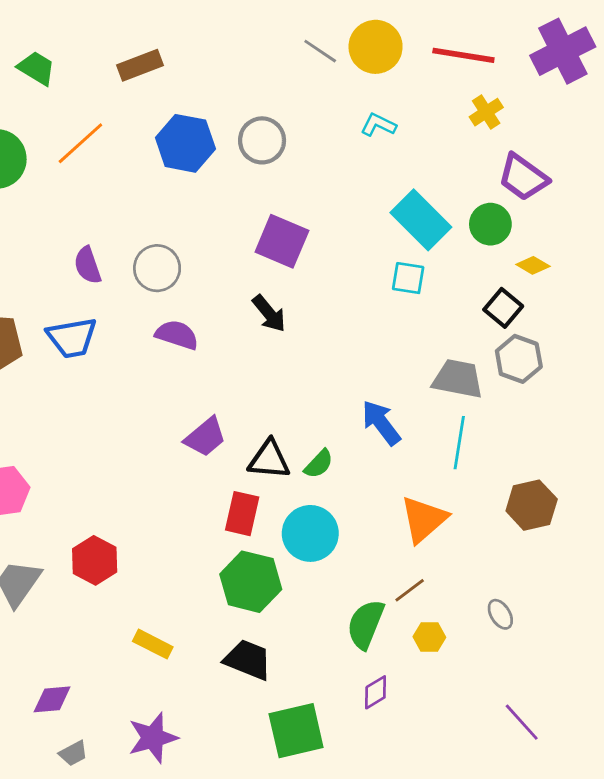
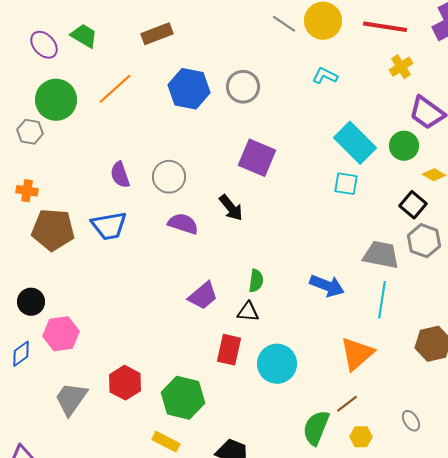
black arrow: (269, 314) -> (231, 208), moved
blue arrow: (381, 423) -> (327, 286), turned 148
black triangle: (269, 460) -> (248, 312), size x0.7
green semicircle: (319, 464) -> (256, 281), moved, turned -35
green hexagon: (251, 582) -> (183, 398), moved

